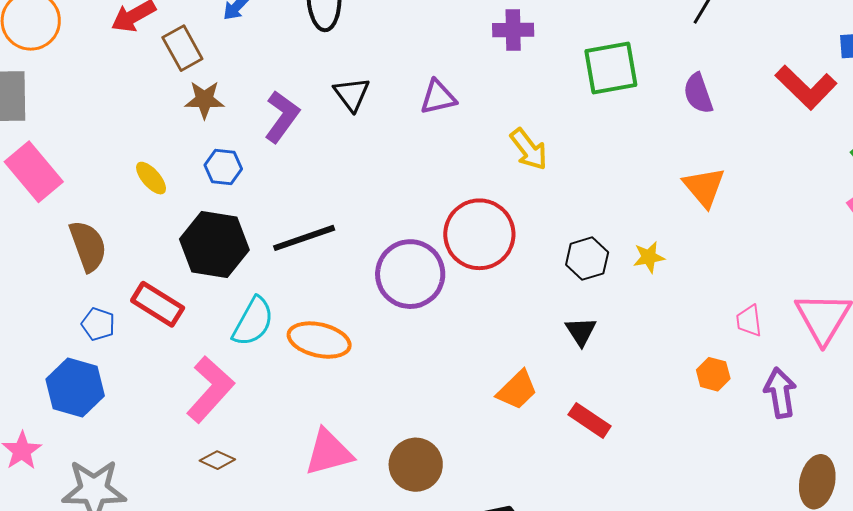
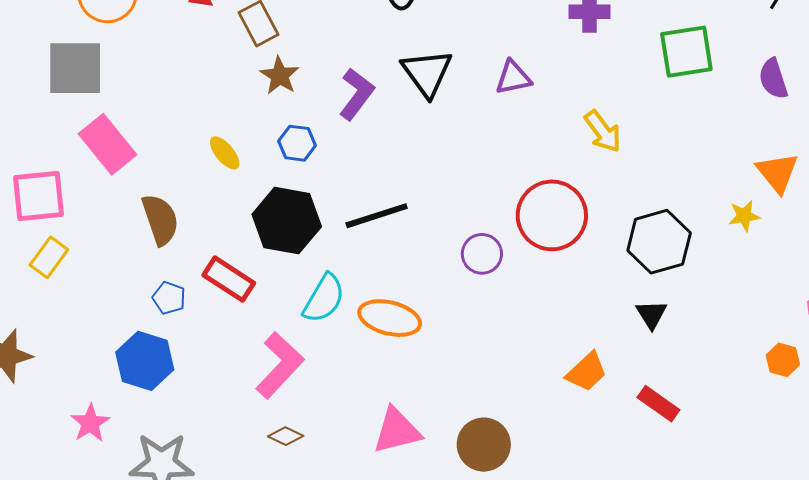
black triangle: (352, 94) -> (427, 73), size x1.4
brown star: (204, 100) -> (280, 76), turned 30
yellow star: (649, 257) -> (744, 216), moved
black hexagon: (587, 259) -> (659, 242), size x1.5
purple circle: (410, 274) -> (482, 254), size x0.6

